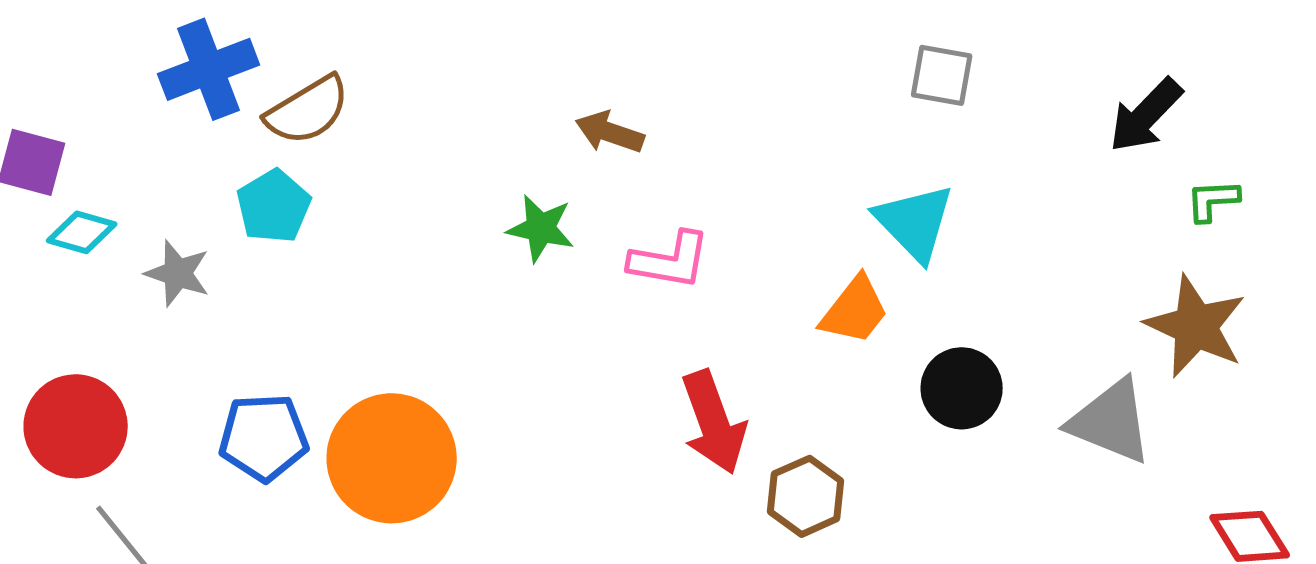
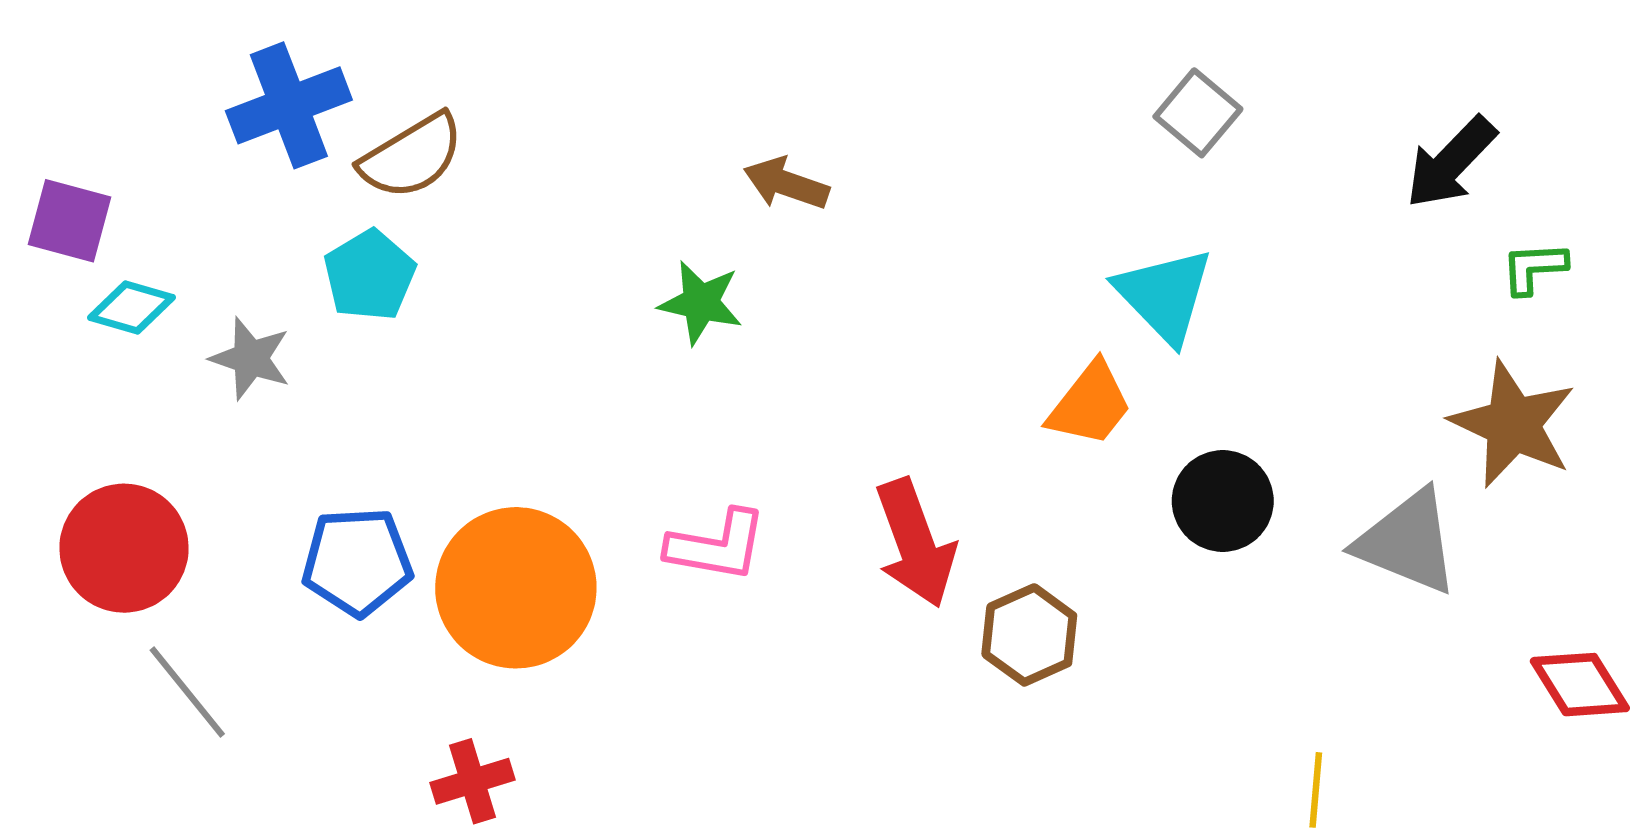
gray square: (942, 75) -> (1198, 113), turned 30
pink L-shape: (670, 260) -> (717, 546), moved

